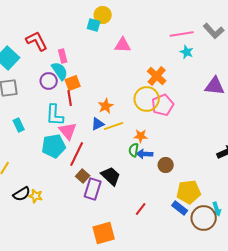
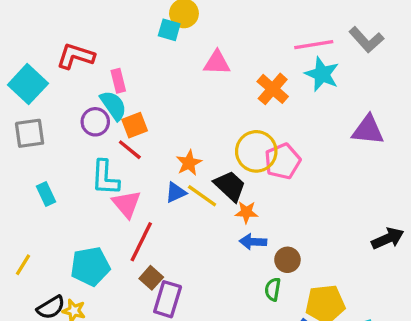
red L-shape: (37, 41) -> (76, 56), turned -45
cyan star: (187, 52) -> (322, 74), size x1.5
orange cross: (157, 76) -> (273, 89), moved
red line: (70, 98) -> (130, 150), turned -42
yellow line: (114, 126) -> (202, 196), turned 54
cyan pentagon: (54, 146) -> (90, 266), moved
green semicircle: (134, 150) -> (273, 289), moved
black trapezoid: (111, 176) -> (230, 186), moved

